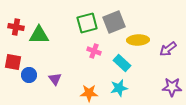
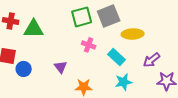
purple arrow: (168, 49) -> (152, 60), moved
purple triangle: (55, 79) -> (61, 67), moved
cyan star: (119, 88) -> (124, 82), moved

